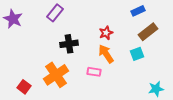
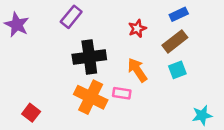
brown rectangle: (148, 32) -> (175, 41), moved
red star: (106, 33) -> (137, 29), moved
black cross: (69, 44) -> (89, 57), size x1.4
orange cross: (56, 75) -> (91, 97), moved, turned -30

